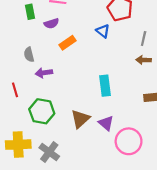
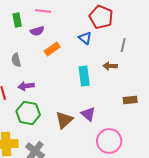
brown arrow: (144, 60) -> (110, 66), moved
purple arrow: (44, 73) -> (26, 86), moved
cyan rectangle: (105, 86) -> (84, 76), moved
purple triangle: (106, 123) -> (88, 114), moved

